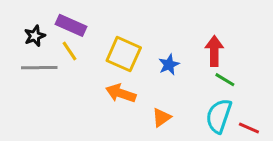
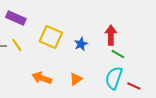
yellow line: (69, 51) -> (17, 45), moved
orange arrow: (121, 93) -> (42, 78), moved

